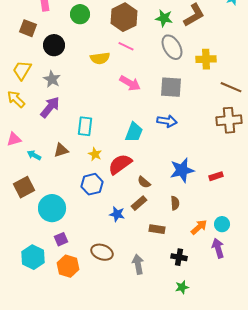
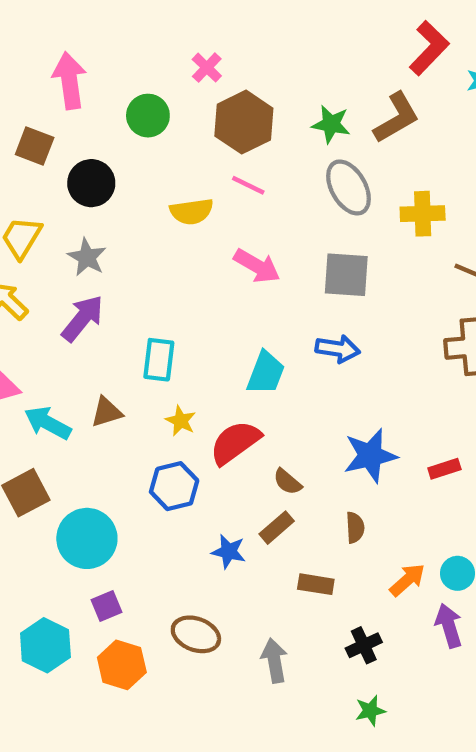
cyan arrow: (34, 155) -> (48, 423), size x1.5
black cross: (179, 257) -> (364, 645), turned -35

